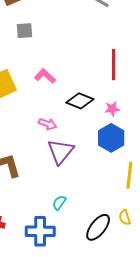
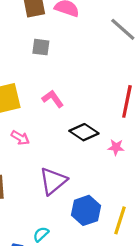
pink arrow: (48, 124) -> (20, 138), moved
blue hexagon: (111, 138) -> (86, 210), moved

